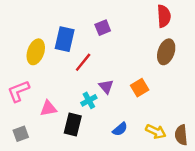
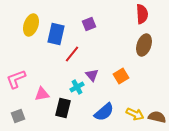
yellow ellipse: (36, 52) -> (31, 25), moved
blue semicircle: (120, 129) -> (104, 112), size x1.5
brown semicircle: (181, 135) -> (157, 117), turned 108

